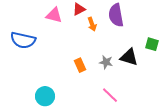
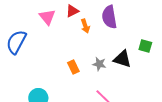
pink triangle: (54, 15) -> (47, 17), turned 36
blue semicircle: (23, 40) -> (16, 42), turned 105

